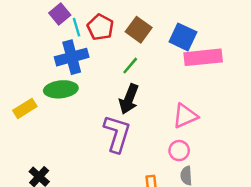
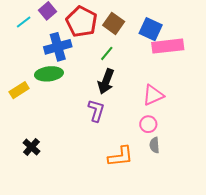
cyan line: (76, 27) -> (24, 22), moved, turned 70
red pentagon: (100, 27) -> (82, 22), size x1.4
purple L-shape: (117, 134) -> (96, 111), size x0.7

